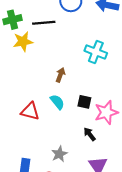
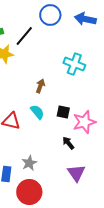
black line: (44, 23) -> (24, 36), turned -45
gray star: (59, 154) -> (29, 163), moved

